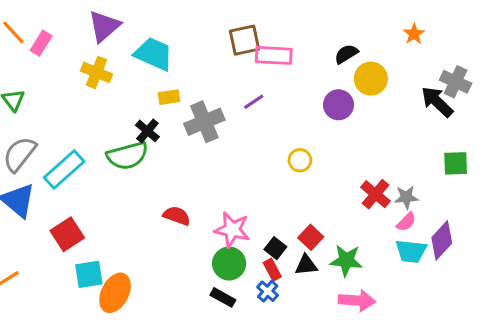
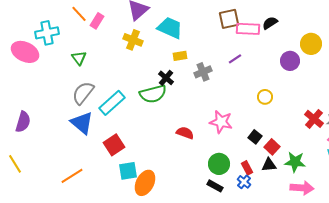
black semicircle: (346, 54) -> (270, 23), moved
gray cross: (204, 122) -> (203, 72), size x0.7
pink star: (232, 230) -> (221, 122), moved
black square: (275, 248) -> (255, 137), moved

